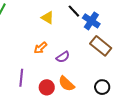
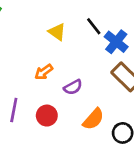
orange semicircle: (66, 84) -> (93, 119), moved, turned -96
red circle: (47, 87) -> (47, 116), moved

